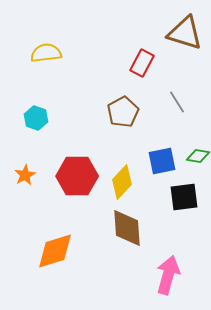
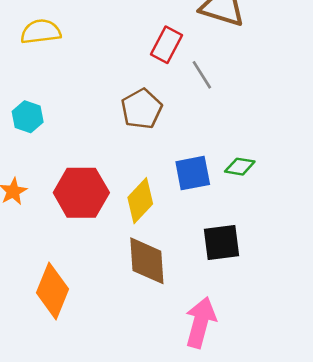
gray line: (177, 102) -> (202, 75), moved
black square: (184, 197) -> (221, 242), moved
orange diamond: (55, 251) -> (53, 291), turned -51

